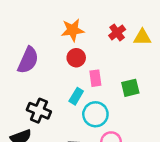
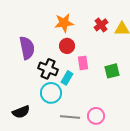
purple semicircle: (28, 60) -> (27, 48), turned -35
black cross: (39, 111) -> (48, 69), moved
cyan circle: (95, 114) -> (51, 93), moved

